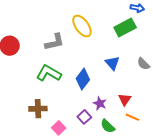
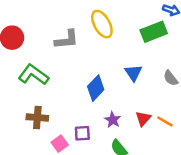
green L-shape: (49, 73) -> (33, 75), moved
purple square: (84, 117) -> (82, 133), moved, turned 32
orange line: (132, 117) -> (165, 121), moved

